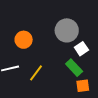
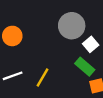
orange circle: (24, 40) -> (12, 36), moved

